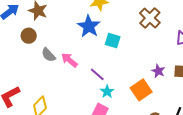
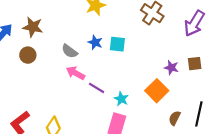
blue star: (89, 26) -> (95, 42), moved, size x0.6
gray semicircle: (48, 55) -> (70, 51), moved
purple line: (97, 74) -> (97, 88), moved

